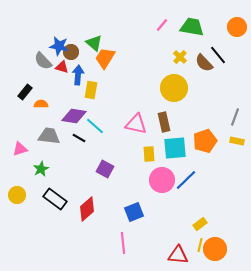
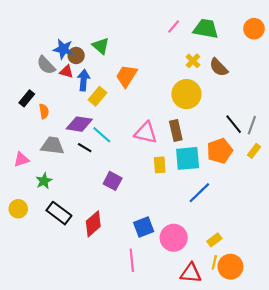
black line: (218, 55) -> (234, 124), moved
orange trapezoid: (105, 58) -> (126, 76), moved
yellow rectangle: (91, 90) -> (98, 96), turned 30
orange semicircle: (41, 104) -> (44, 111), turned 80
yellow rectangle: (237, 141) -> (254, 151), turned -64
pink circle: (162, 180) -> (174, 238), moved

